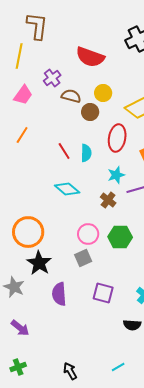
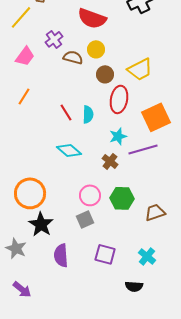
yellow line: (19, 56) -> (21, 17), turned 30
yellow circle: (103, 93) -> (96, 49), moved
brown circle: (90, 112) -> (105, 74), moved

